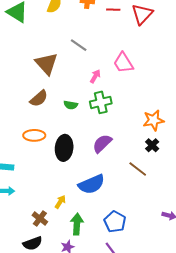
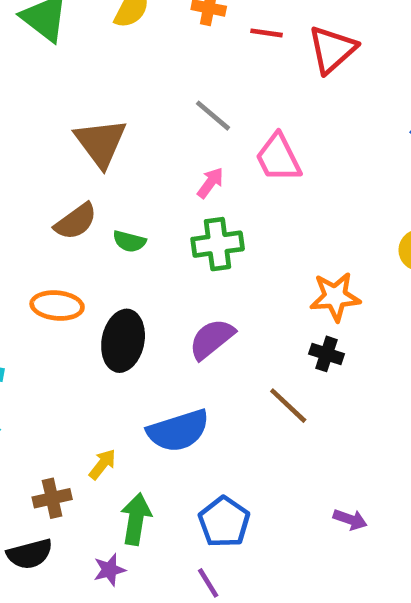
gray line: (79, 45) -> (213, 116), moved
green semicircle: (71, 105) -> (129, 241), moved
black cross: (152, 145) -> (326, 354), turned -32
brown cross: (40, 218) -> (52, 498), turned 35

